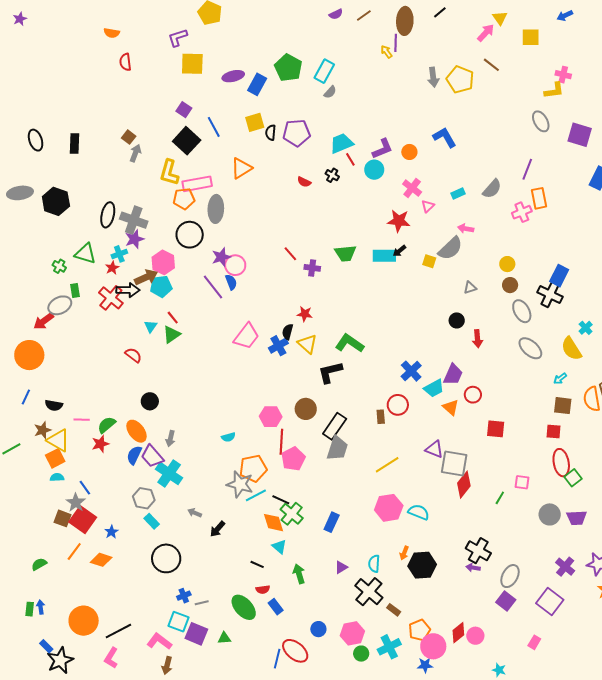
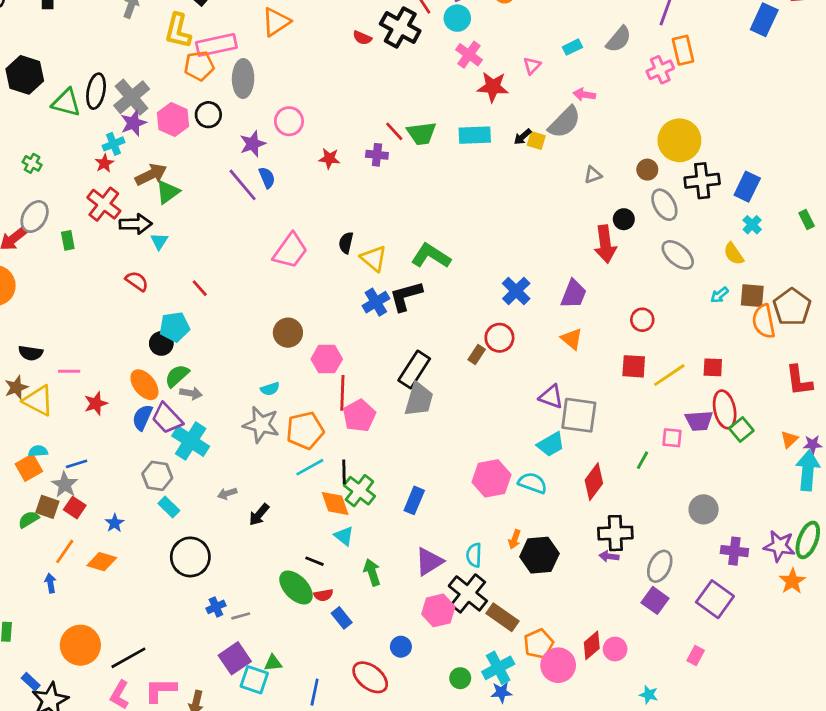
black cross: (332, 175) -> (400, 27), size x2.0
pink cross: (412, 188) -> (469, 55), moved
gray cross: (134, 220) -> (132, 97), turned 32
black circle: (190, 235) -> (208, 115), size x0.7
black arrow: (399, 251) -> (523, 137), moved
green triangle: (85, 254) -> (66, 103), moved
red line: (290, 254) -> (394, 131), moved
pink hexagon: (163, 262) -> (173, 120), moved
yellow circle: (507, 264) -> (679, 140), moved, size x2.0
pink circle: (235, 265) -> (289, 121), moved
blue rectangle: (559, 276) -> (747, 187), moved
cyan pentagon: (161, 286) -> (175, 327), moved
black arrow: (128, 290) -> (136, 224), moved
green rectangle: (75, 291) -> (68, 240), moved
black cross: (550, 294) -> (702, 181), turned -30
gray ellipse: (60, 305) -> (35, 217), turned -30
red star: (305, 314) -> (329, 159), moved
red line: (173, 318) -> (200, 288), moved
black circle: (457, 320) -> (624, 219), moved
green triangle: (172, 335) -> (168, 192), moved
red arrow: (477, 339) -> (605, 244), size x1.5
blue cross: (278, 346) -> (376, 302), moved
yellow semicircle: (571, 349) -> (734, 254), size x0.7
cyan trapezoid: (434, 388) -> (551, 444), moved
red circle: (473, 395) -> (642, 320), moved
brown square: (563, 406) -> (752, 296), moved
brown circle: (306, 409) -> (288, 333), moved
brown rectangle: (381, 417) -> (477, 355), turned 40
green semicircle: (107, 425) -> (177, 376), moved
gray arrow: (170, 439) -> (191, 393), turned -91
orange square: (55, 458) -> (29, 468), moved
yellow line: (387, 465) -> (669, 375), moved
gray star: (240, 484) -> (261, 425), moved
red diamond: (464, 485) -> (594, 482), moved
blue line: (85, 488) -> (77, 464), turned -70
black line: (281, 500) -> (344, 472), turned 66
gray arrow: (195, 513) -> (227, 493), turned -40
gray circle: (550, 514) -> (704, 509), moved
purple trapezoid: (577, 518) -> (699, 421), moved
red square: (83, 520) -> (75, 508), size x0.6
black cross: (478, 551) -> (615, 533), turned -30
green semicircle: (39, 564) -> (29, 519), moved
purple triangle: (341, 567) -> (429, 562), size x1.6
purple cross: (565, 567) -> (734, 551), turned -30
blue arrow: (41, 607) -> (50, 583), moved
green ellipse: (244, 607) -> (296, 587), moved
brown rectangle: (394, 610) -> (503, 617), size x1.6
cyan square: (179, 622) -> (254, 680), moved
pink hexagon: (352, 633) -> (438, 610), moved
purple square: (196, 634) -> (235, 658), turned 35
pink L-shape: (159, 641) -> (160, 690), moved, turned -35
blue line: (277, 659) -> (315, 692), moved
blue star: (425, 665) -> (501, 692), moved

